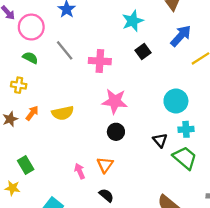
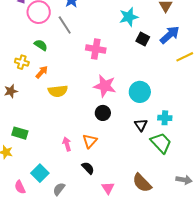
gray line: (65, 50) -> (65, 25), moved
black square: (143, 52) -> (143, 39), moved, turned -32
green semicircle: (30, 58) -> (41, 45), moved
cyan circle: (176, 101) -> (140, 92), moved
orange arrow: (32, 113) -> (42, 72), moved
green rectangle: (26, 165) -> (20, 133), turned -49

